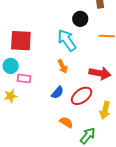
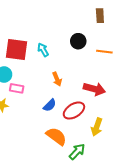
black circle: (80, 19) -> (78, 41), moved
cyan arrow: (67, 40) -> (43, 50), moved, size x0.6
orange semicircle: (66, 122) -> (56, 136), size x1.5

